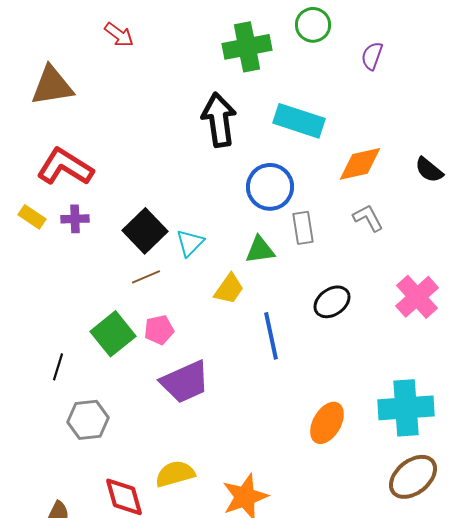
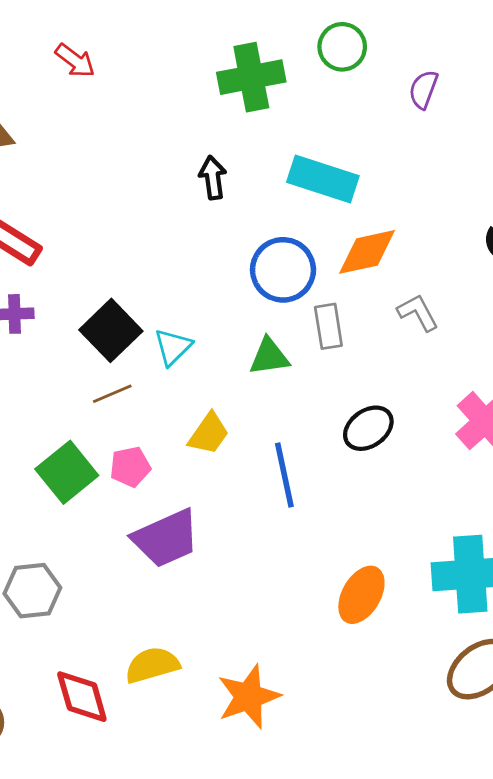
black arrow: (219, 120) -> (213, 178), size x0.6
orange diamond: (360, 164) -> (367, 252), moved
yellow trapezoid: (229, 289) -> (209, 434), moved

